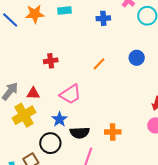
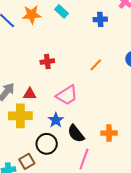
cyan rectangle: (65, 11) -> (62, 11), turned 48
yellow cross: (24, 115) -> (20, 116), turned 30
black semicircle: (80, 133) -> (76, 134), turned 54

